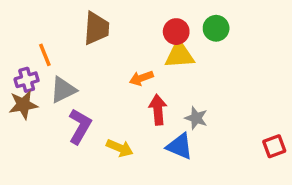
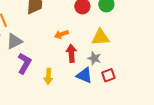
yellow triangle: (180, 55) -> (100, 37), moved
red square: (274, 146) -> (108, 75), moved
yellow arrow: (120, 148) -> (48, 76), turned 70

